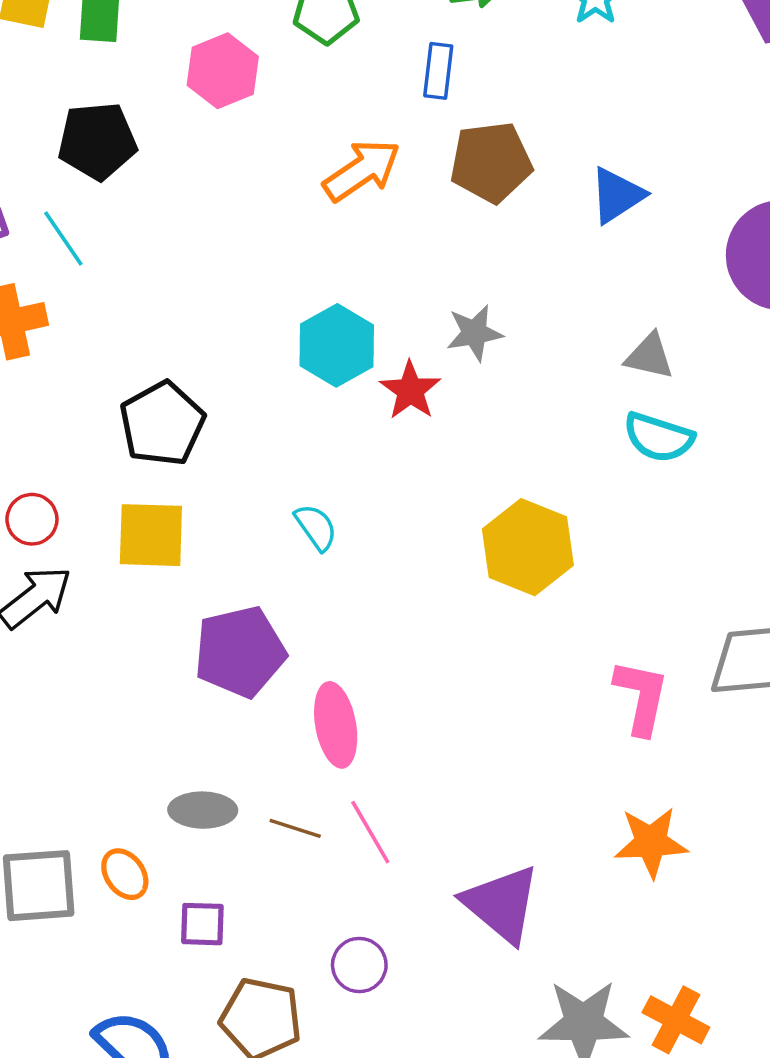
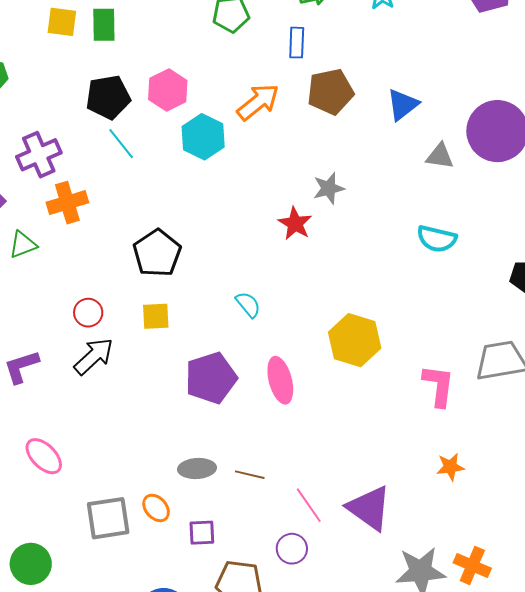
pink hexagon: (223, 71) -> (168, 90), moved
cyan line: (63, 239) -> (121, 144), moved
cyan hexagon: (337, 345) -> (203, 137), moved
gray triangle: (649, 356) -> (440, 156), moved
yellow square: (151, 535) -> (156, 316), size x0.7
yellow hexagon: (528, 547) -> (355, 340), moved
pink ellipse: (336, 725) -> (280, 380), moved
pink line: (370, 832) -> (309, 505), moved
orange star: (651, 842) -> (450, 467), size x0.7

